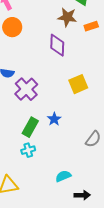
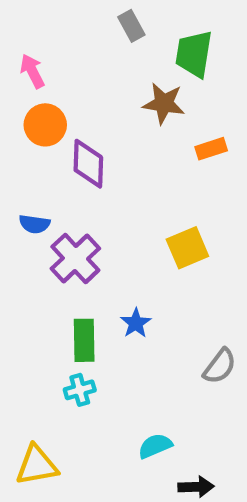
orange rectangle: (91, 26) -> (211, 149), moved
purple diamond: (57, 45) -> (88, 164), moved
green rectangle: (30, 127) -> (84, 340), turned -30

